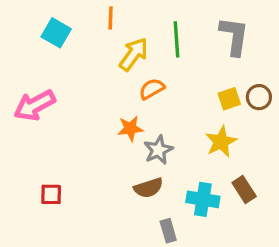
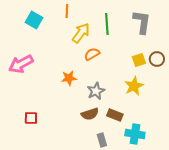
orange star: (130, 128) -> (69, 78), moved
brown rectangle: (244, 189) -> (115, 115), moved, turned -35
cyan cross: (203, 199) -> (135, 134), moved

